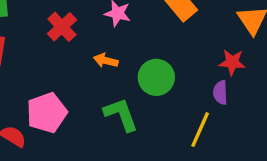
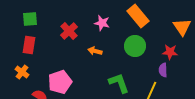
green circle: (156, 77) -> (135, 46), moved
green L-shape: (121, 114) -> (119, 83), moved

